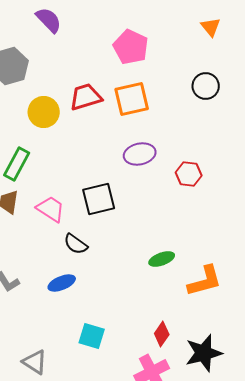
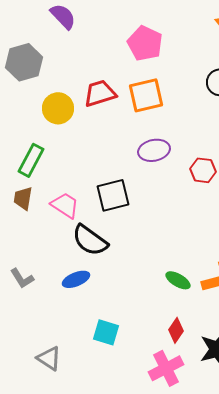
black semicircle: (76, 244) -> (90, 240), size x1.5
green ellipse: (162, 259) -> (178, 280), moved, turned 50

